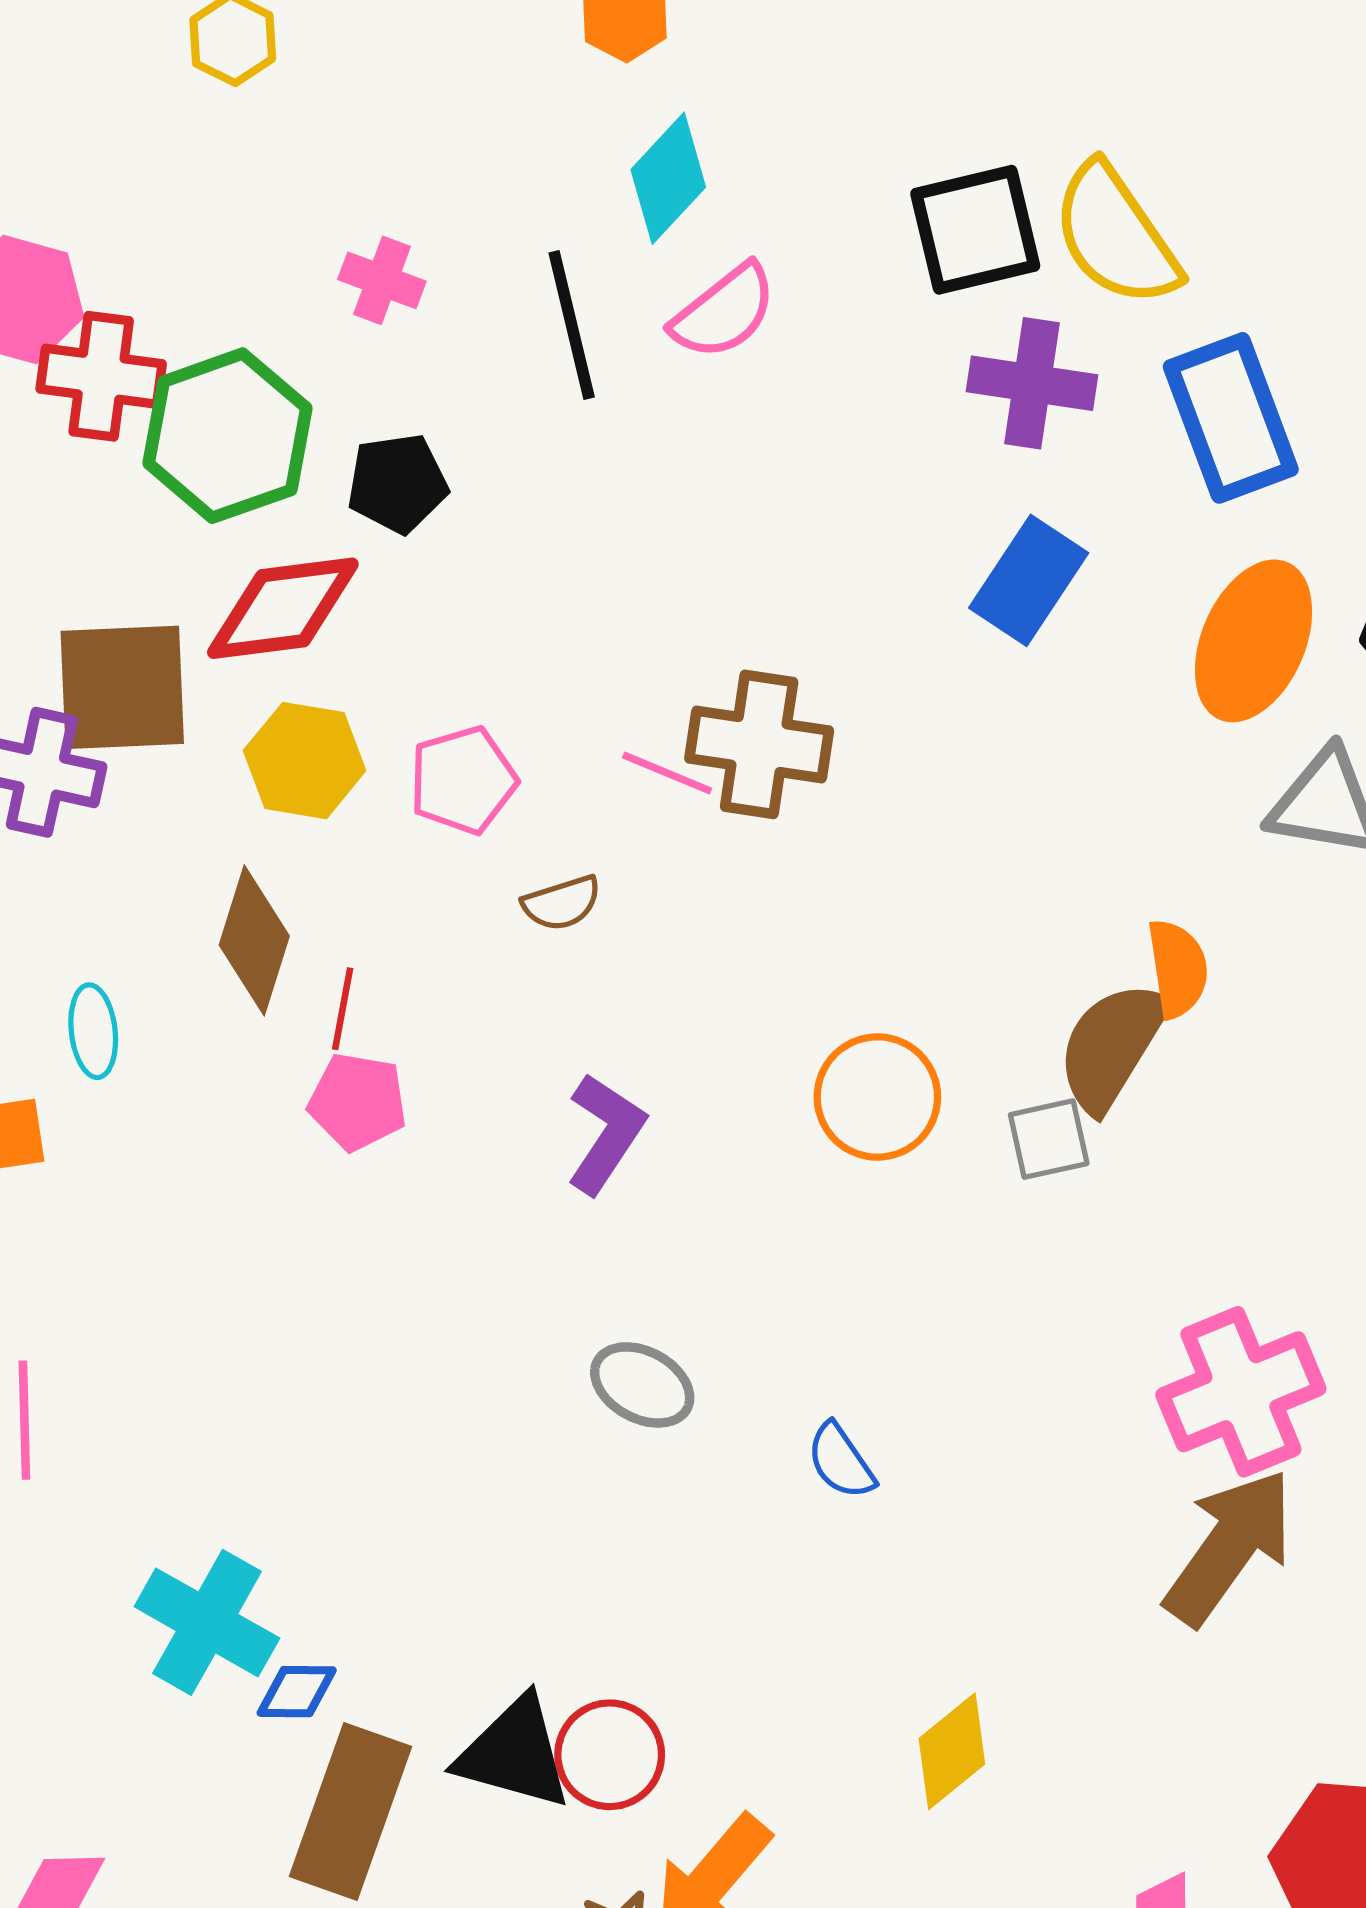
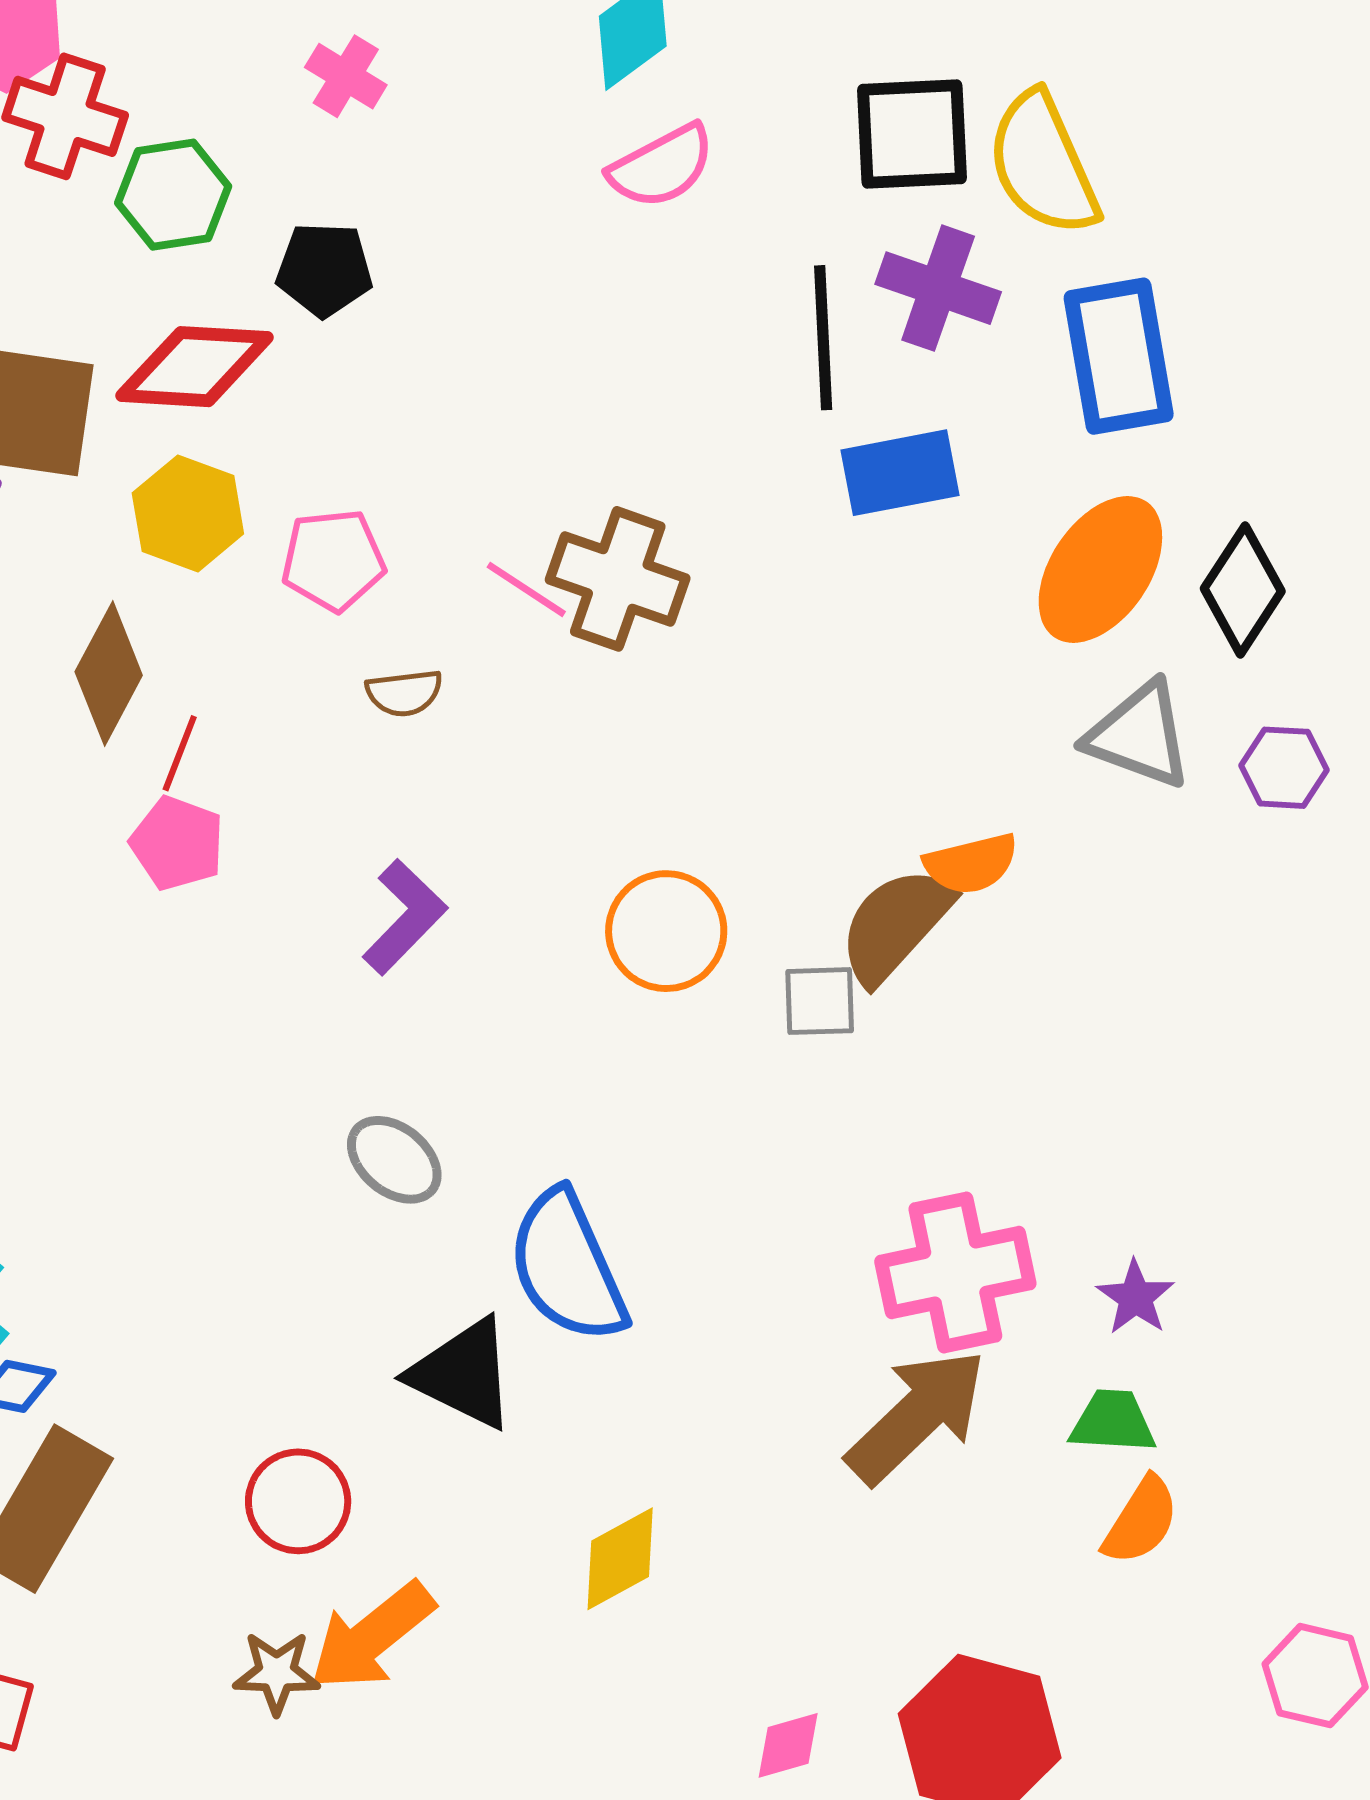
black line: (572, 325) -> (823, 338), moved
green hexagon: (227, 436) -> (173, 195), size x0.7
blue rectangle: (1029, 580) -> (900, 473), turned 35
orange semicircle: (1178, 969) -> (971, 864), turned 74
blue semicircle: (841, 1461) -> (567, 1267), size x2.0
black triangle: (514, 1753) -> (463, 1374), moved

